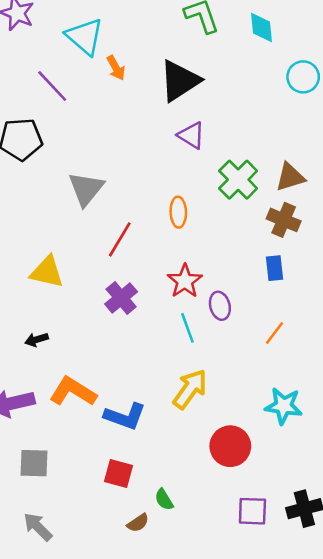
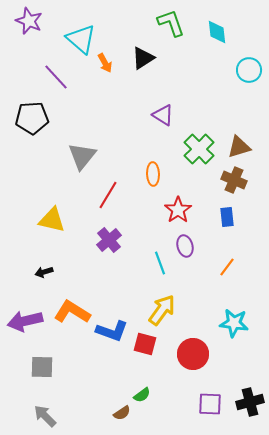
black triangle: (180, 81) -> (143, 58), moved, size x0.7
red star: (185, 281) -> (178, 210), moved
red square: (118, 473) -> (145, 344), moved
green semicircle: (164, 499) -> (142, 395), turned -96

